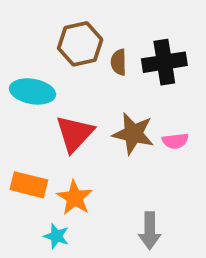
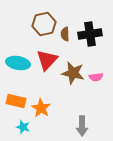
cyan ellipse: (33, 91) -> (18, 63), moved
red triangle: (75, 134) -> (47, 60), moved
cyan star: (56, 236) -> (23, 127), moved

